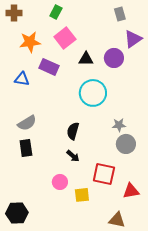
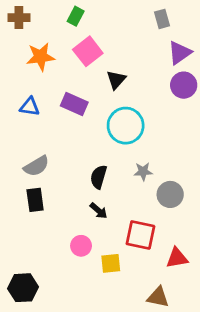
purple circle: (114, 58) -> (184, 85), moved
black triangle: (86, 59) -> (116, 80), turned -49
purple rectangle: (49, 67) -> (74, 104), moved
gray star: (119, 125) -> (143, 172), moved

